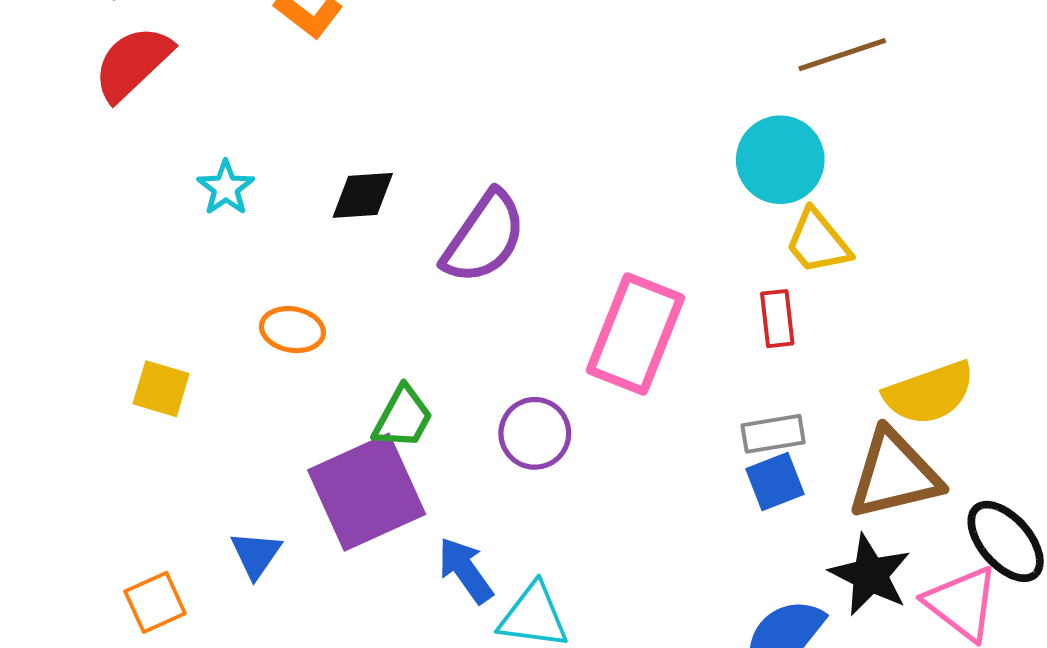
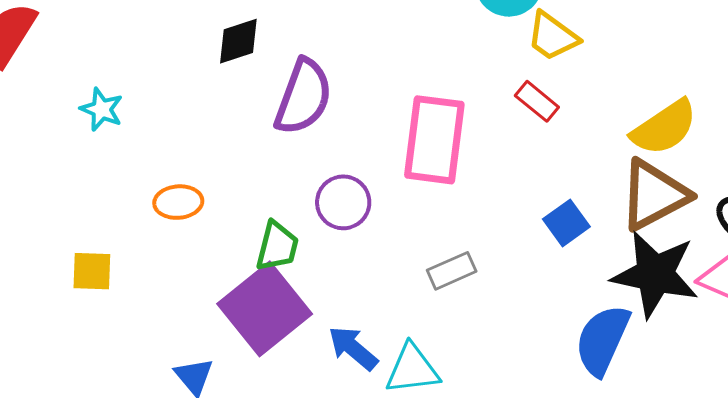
black diamond: (363, 195) -> (238, 41), moved
red rectangle: (777, 319) -> (537, 101), turned -30
purple circle: (535, 433) -> (343, 202), moved
gray rectangle: (773, 434) -> (452, 271), moved
black star: (870, 575) -> (655, 274), size x1.4

